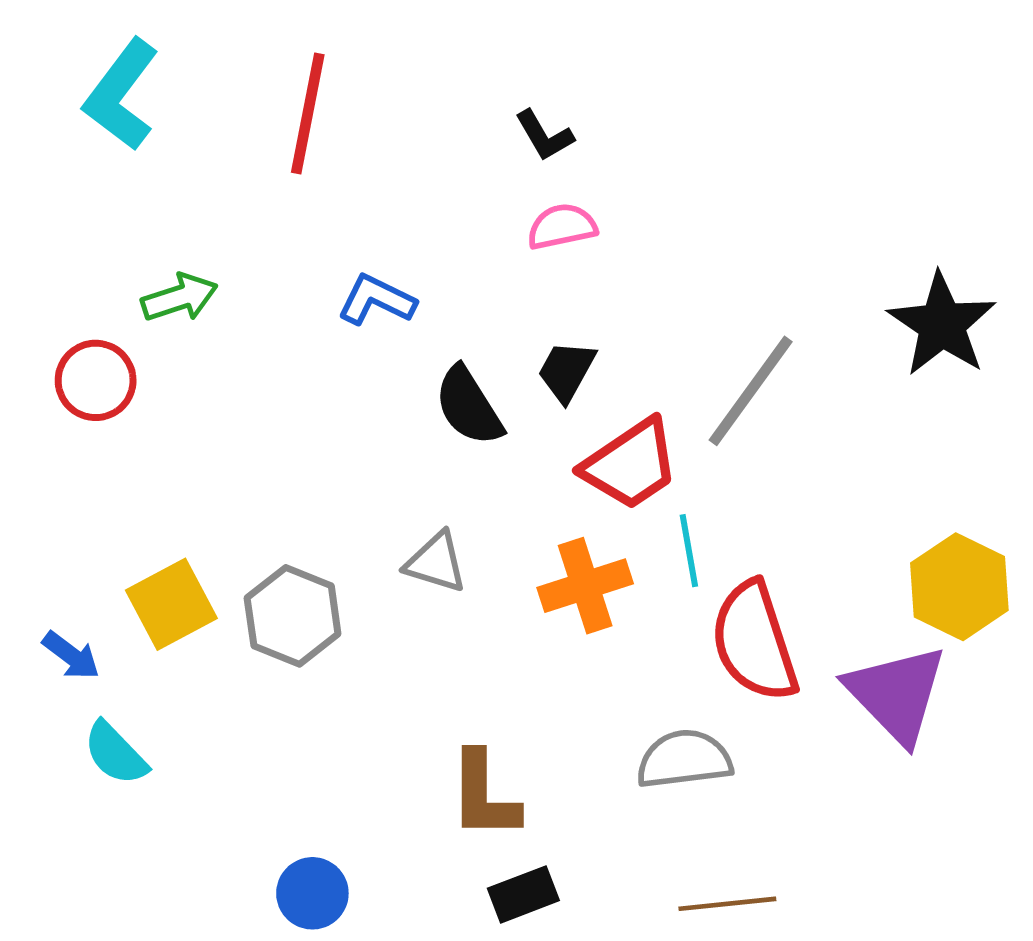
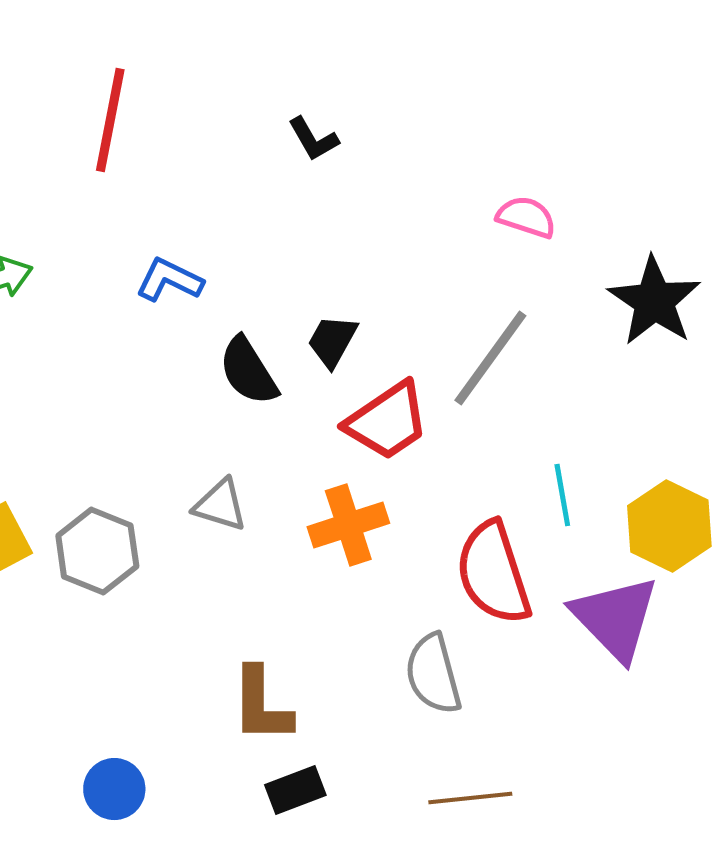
pink semicircle: (562, 227) -> (526, 217), moved, turned 30
cyan line: (689, 551) -> (562, 495), moved
gray semicircle: (684, 759) -> (433, 674), turned -98

